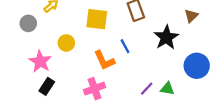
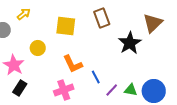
brown triangle: (191, 16) -> (153, 23), size x1.5
blue line: (125, 46) -> (96, 77), moved
blue circle: (197, 66) -> (154, 91), moved

